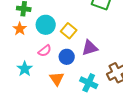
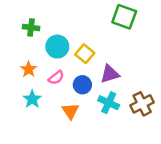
orange star: (20, 29) -> (29, 69), moved
cyan cross: (89, 83) -> (109, 103), moved

